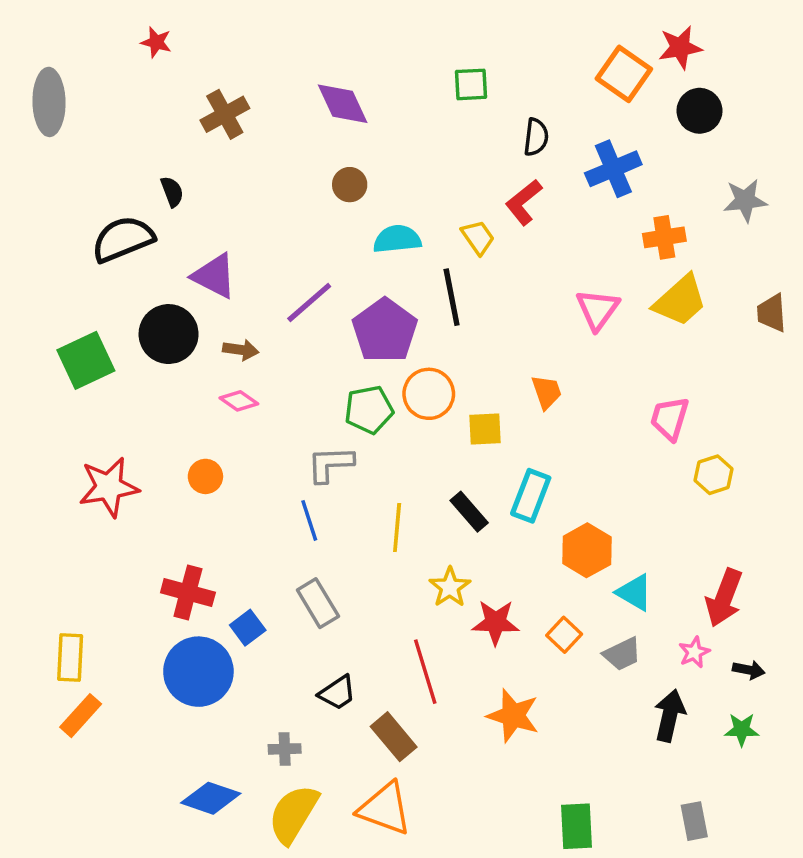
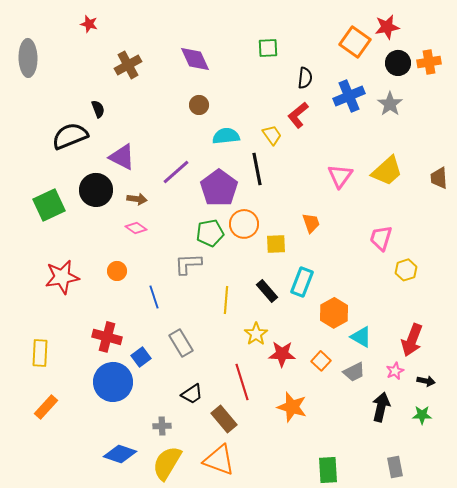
gray star: (745, 200) -> (390, 104), moved, turned -30
orange cross: (664, 237) -> (429, 62), moved
blue line: (309, 520) -> (154, 297), moved
yellow rectangle: (70, 658) -> (40, 353), moved

